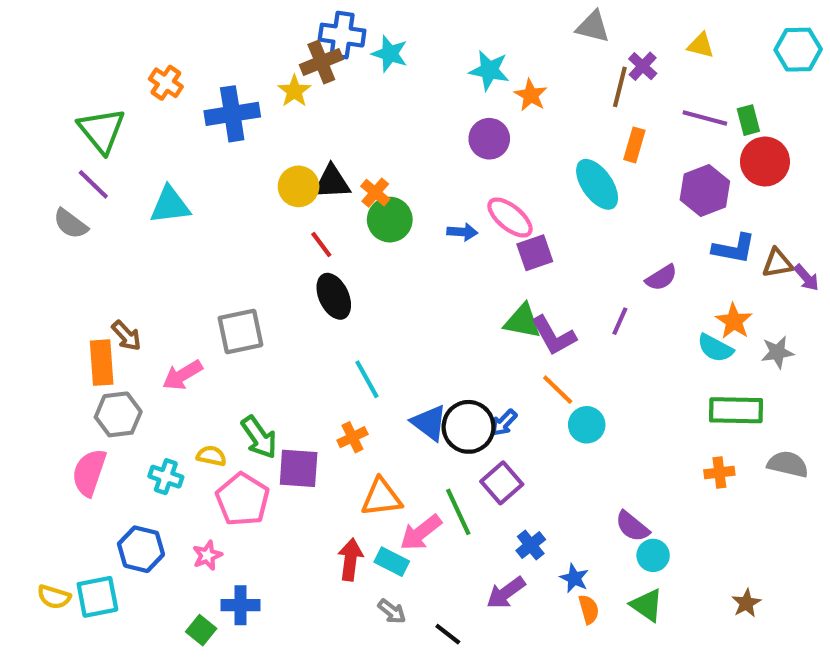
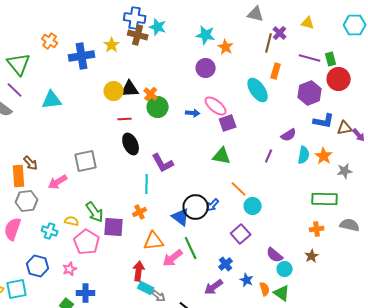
brown cross: (321, 62) -> (138, 35), moved, turned 36
red line: (321, 244) -> (125, 119), turned -56
purple L-shape: (554, 336) -> (163, 163), moved
cyan semicircle: (715, 348) -> (304, 155), moved, turned -108
cyan line: (367, 379) -> (147, 184), turned 30
blue triangle: (429, 423) -> (181, 217), moved
purple square: (502, 483) -> (241, 234), moved
cyan rectangle: (392, 562) -> (146, 288), moved
brown star: (746, 603) -> (312, 256), moved
orange semicircle: (589, 609) -> (265, 289), moved

